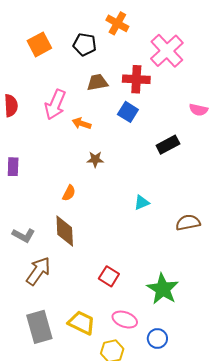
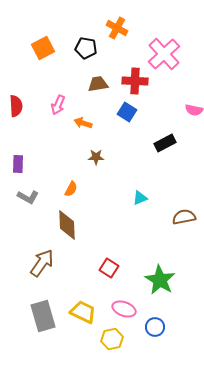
pink arrow: (55, 105) -> (58, 105), size x0.7
gray L-shape: (24, 235) -> (28, 197), moved

